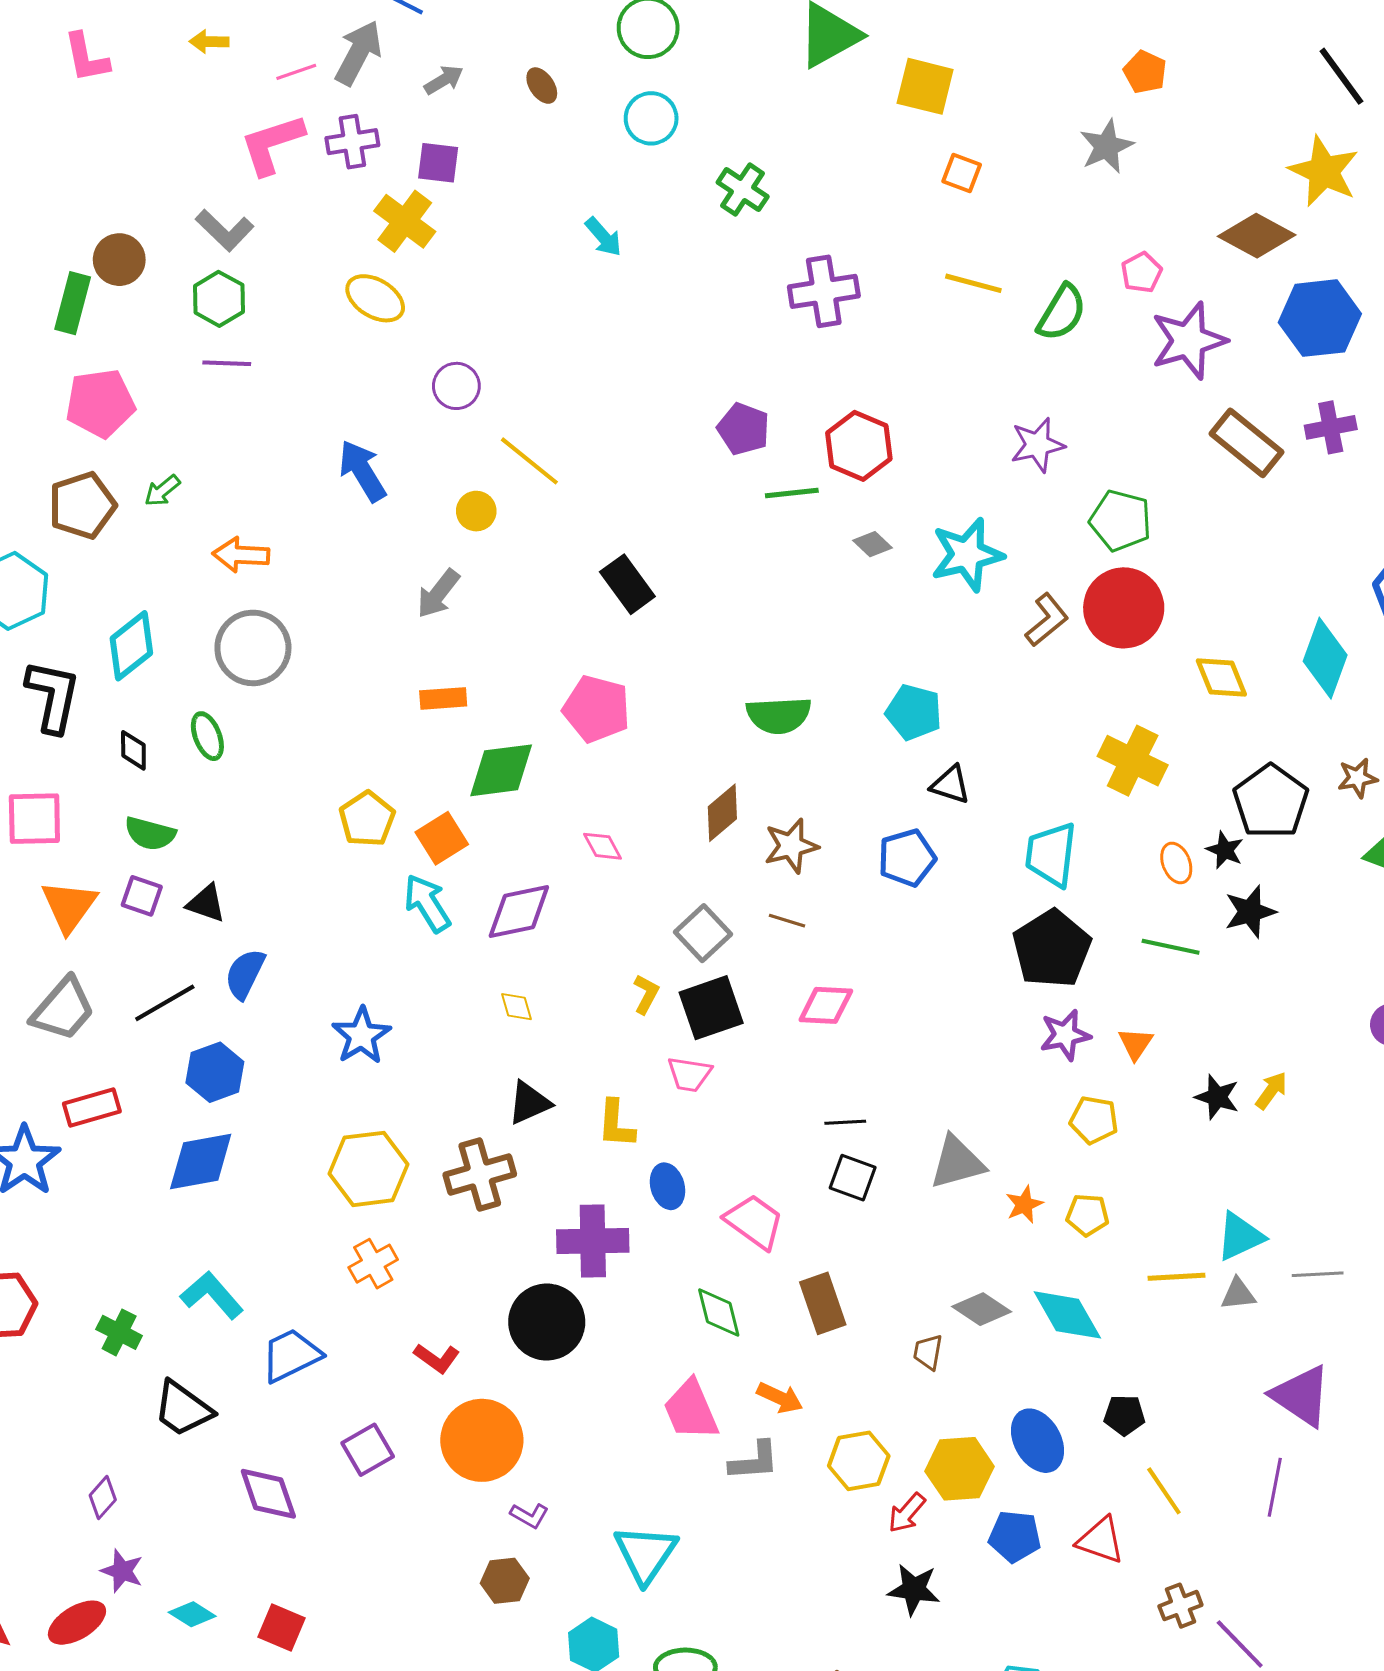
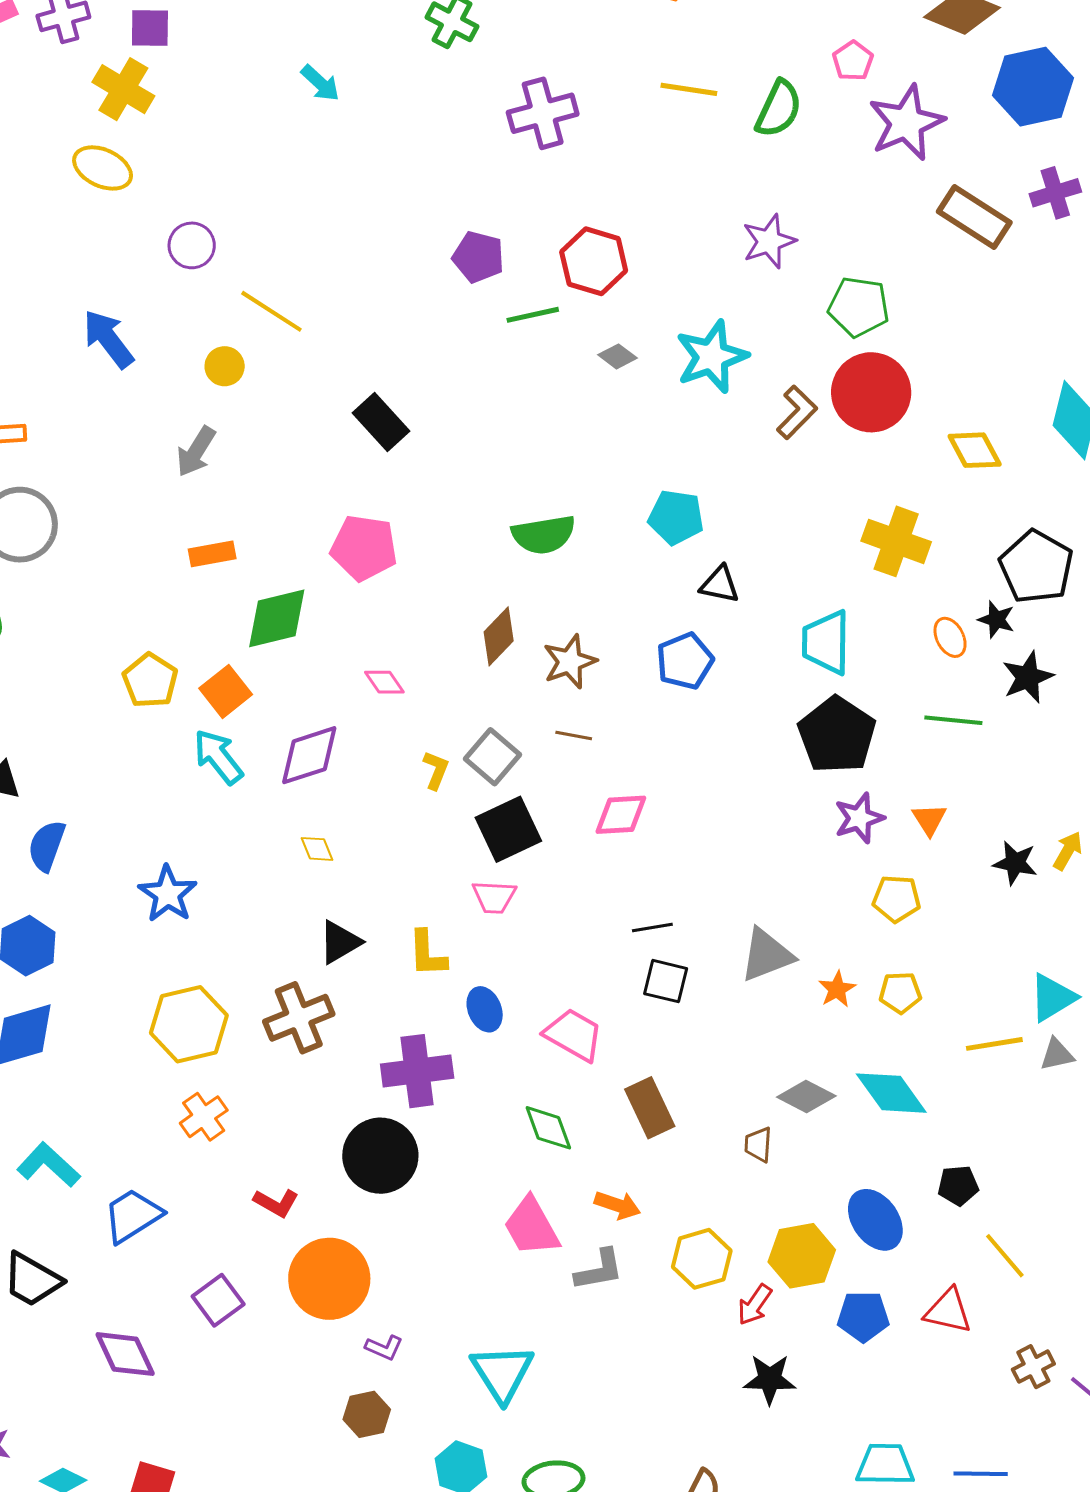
yellow L-shape: (646, 994) -> (436, 770), moved

